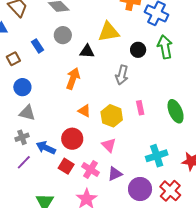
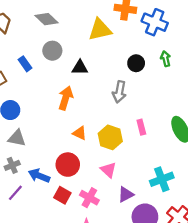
yellow triangle: (109, 32) -> (100, 30), moved
green arrow: (165, 47) -> (166, 59), size x0.6
purple triangle: (115, 174) -> (126, 195), moved

